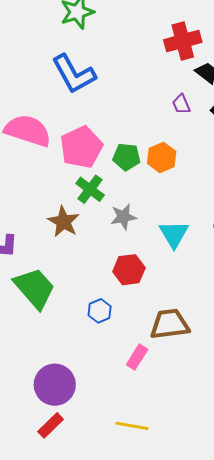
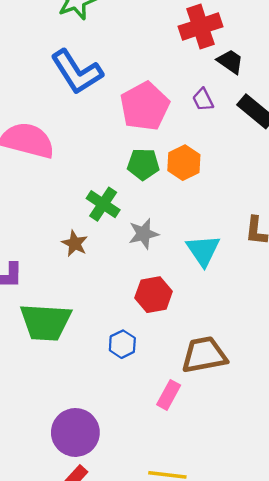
pink pentagon: (81, 147) -> (145, 106), moved
brown star: (64, 222) -> (75, 243), size x0.7
green trapezoid: (35, 288) -> (46, 322), turned 138

